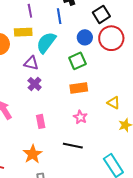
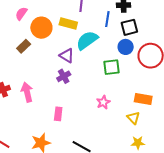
black square: (101, 14) -> (129, 27), moved
orange rectangle: (79, 88) -> (143, 99), moved
pink star: (80, 117) -> (103, 102), moved

